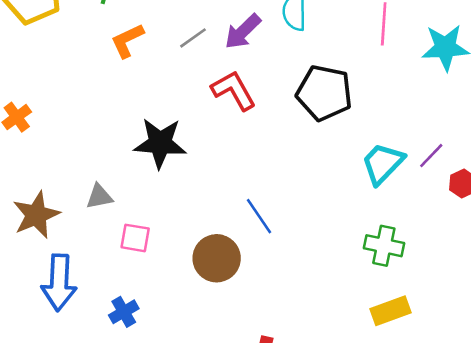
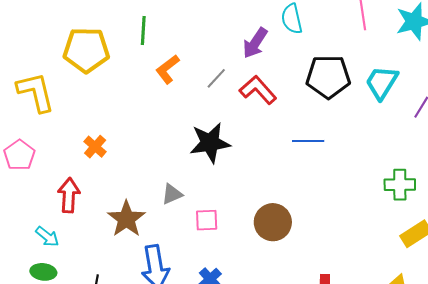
gray line: (193, 38) -> (216, 78), moved
cyan trapezoid: (383, 163) -> (382, 83), moved
blue line: (259, 216) -> (308, 141), moved, turned -44

